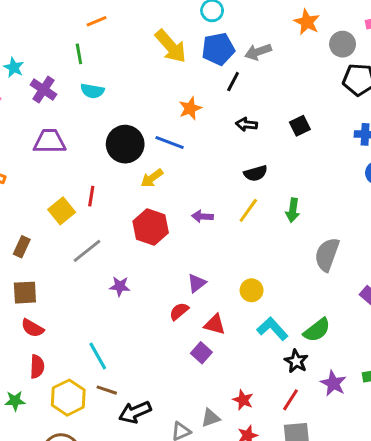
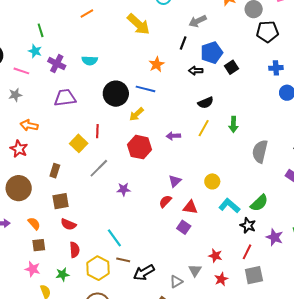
blue pentagon: (218, 49) -> (212, 53), moved
green line: (79, 54) -> (41, 30), moved
gray triangle: (211, 418) -> (195, 270), turned -32

